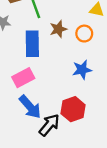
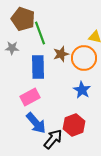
orange circle: (84, 34) -> (84, 58), size x1.6
blue star: (82, 70) -> (82, 90), turned -30

